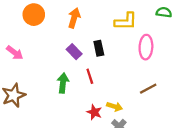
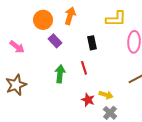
orange circle: (34, 15) -> (43, 20), moved
purple rectangle: (74, 52) -> (55, 41), moved

